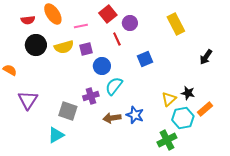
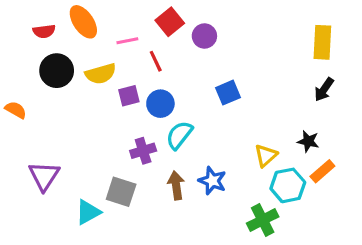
yellow rectangle: (176, 24) -> (322, 42), moved, turned 30
red line: (117, 39) -> (156, 61), moved
purple square: (86, 49) -> (129, 96), moved
black star: (188, 93) -> (308, 141), moved
purple triangle: (28, 100) -> (44, 176), moved
gray square: (68, 111) -> (121, 192), moved
brown arrow: (112, 118) -> (176, 185), turned 90

